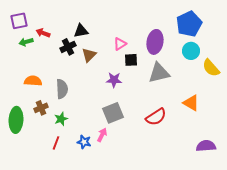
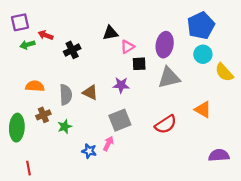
black triangle: (81, 31) -> (110, 33), moved
brown triangle: (89, 55) -> (90, 93), moved, turned -49
red line: (56, 143) -> (29, 168), moved, turned -32

